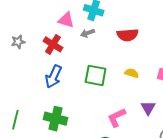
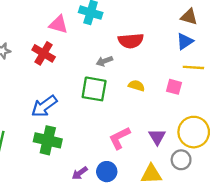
gray arrow: (88, 33) -> (104, 61), moved
blue arrow: (53, 76) -> (44, 106), moved, turned 30
purple triangle: (148, 108) -> (157, 137), moved

